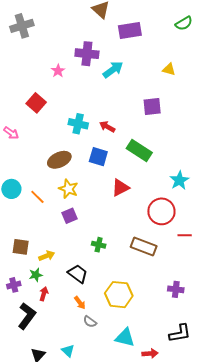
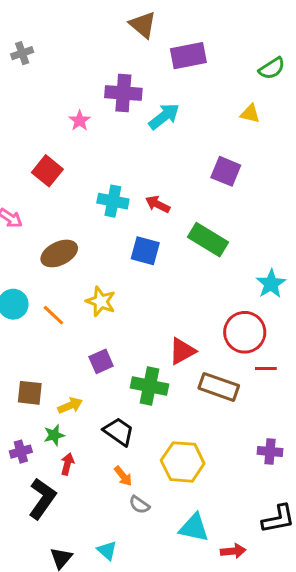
green semicircle: (184, 23) -> (272, 68), moved
gray cross: (22, 26) -> (22, 53), size x0.6
purple square: (152, 106) -> (226, 171), turned 30
brown ellipse: (59, 160) -> (59, 253), moved
red triangle: (120, 188) -> (182, 351), moved
purple square: (70, 216) -> (101, 361), moved
red line: (185, 235) -> (266, 369), moved
green cross: (99, 245) -> (150, 386), size x1.6

